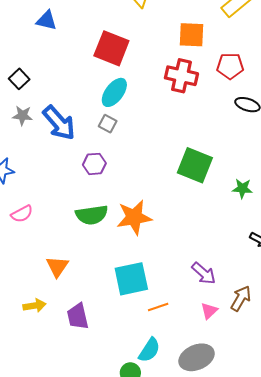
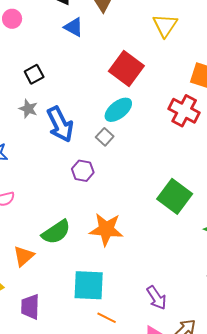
green semicircle: (92, 215) -> (56, 232), moved, turned -40
orange line: (158, 307) -> (107, 318), turned 30

